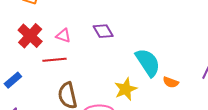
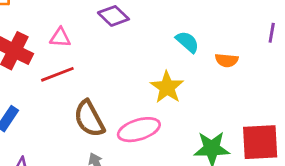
cyan semicircle: (148, 62) -> (187, 42), size x0.6

